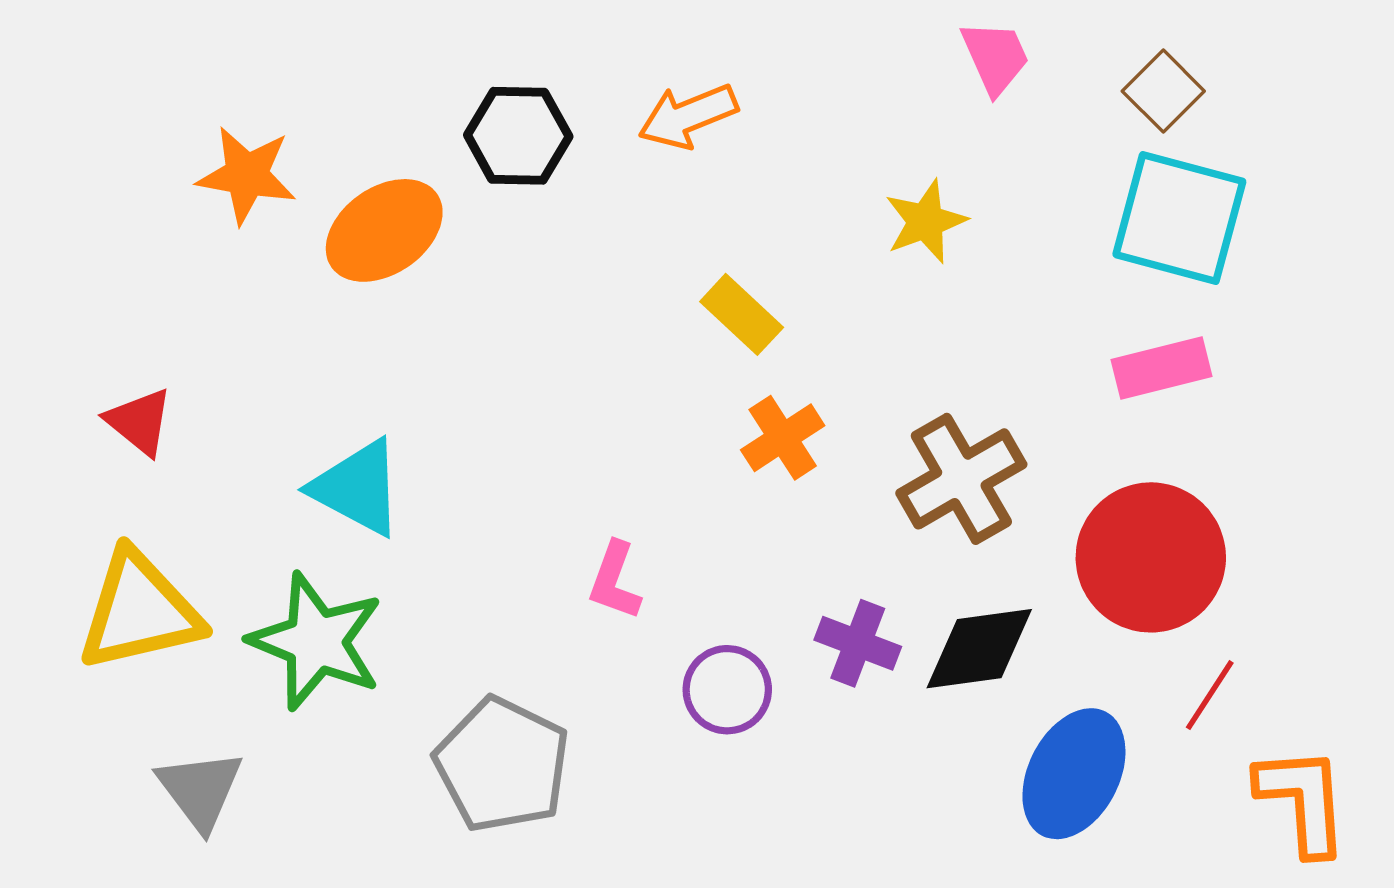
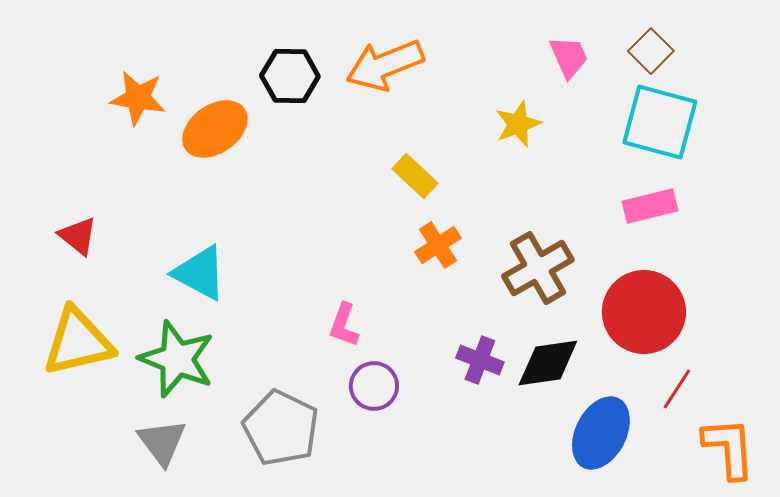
pink trapezoid: (995, 57) -> (569, 57), moved
orange arrow: (688, 116) -> (385, 65), size x1.4
purple circle: (727, 690) -> (374, 386), moved
gray triangle: (200, 790) -> (162, 442), moved

